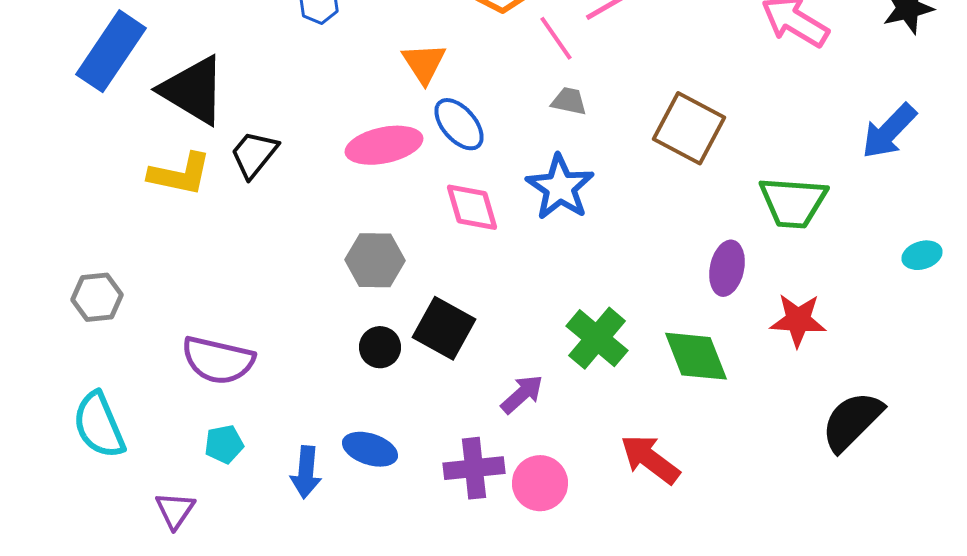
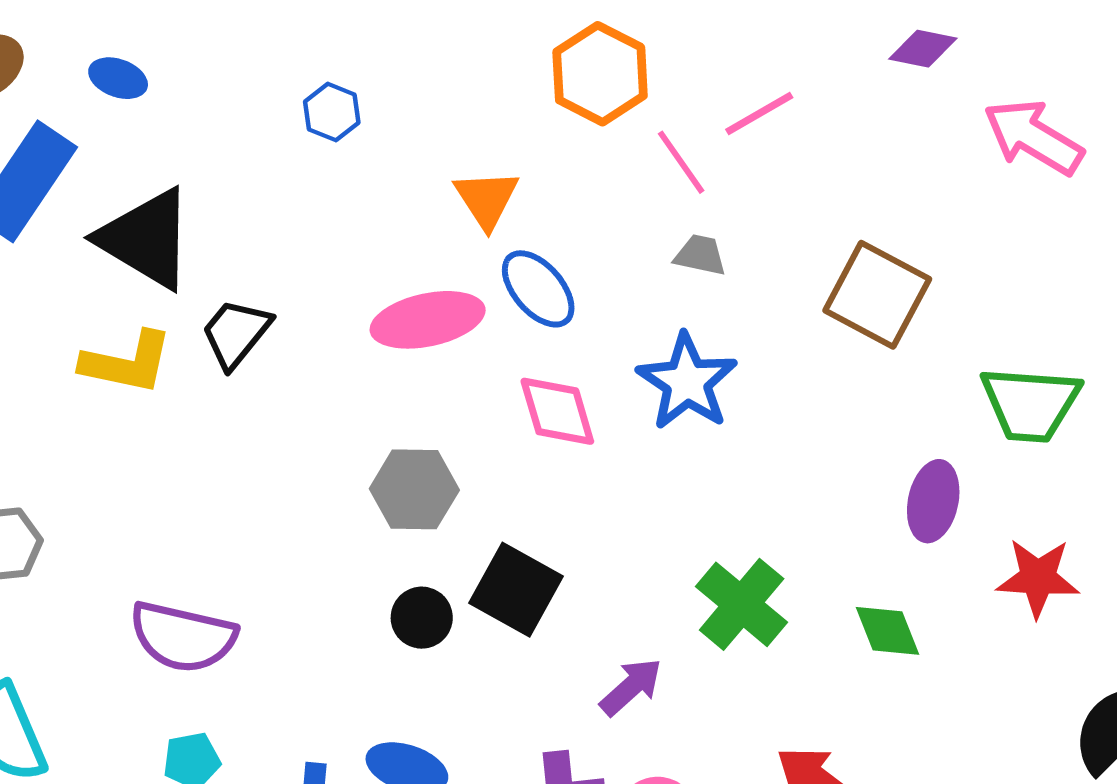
green diamond: (696, 356) -> (887, 631), size x0.7

